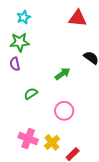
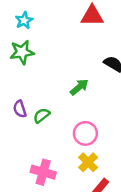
purple semicircle: (15, 64) -> (20, 109), moved
yellow cross: (52, 142) -> (88, 162), moved

